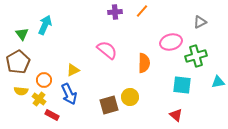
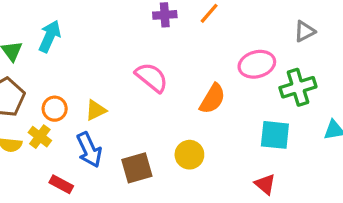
orange semicircle: (144, 63) -> (212, 99), turned 30
orange circle: (44, 80) -> (55, 109), moved
yellow cross: (39, 99) -> (40, 137), moved
brown square: (109, 105) -> (137, 168), moved

